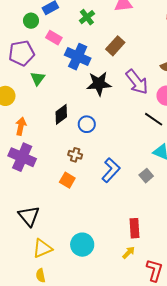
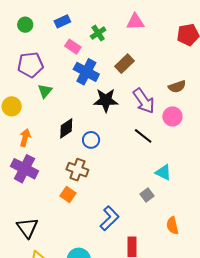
green circle: (31, 21) -> (25, 25), moved
pink rectangle: (54, 38) -> (73, 47), moved
black line: (154, 119) -> (143, 136), moved
brown cross: (75, 155) -> (77, 170), size x1.5
blue L-shape: (111, 170) -> (110, 218), moved

